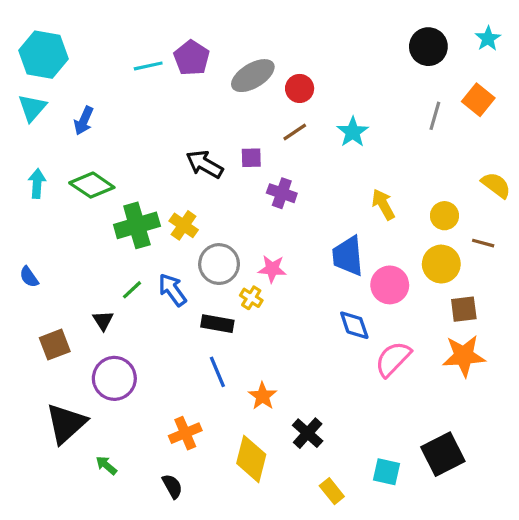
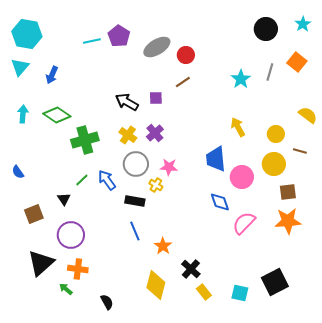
cyan star: (353, 132) -> (241, 79), moved
purple cross: (282, 193) -> (155, 133), moved, turned 30
yellow cross: (184, 225) -> (128, 135), moved
orange cross: (185, 433) -> (78, 269), moved, turned 30
yellow rectangle: (332, 491) -> (204, 292), moved

